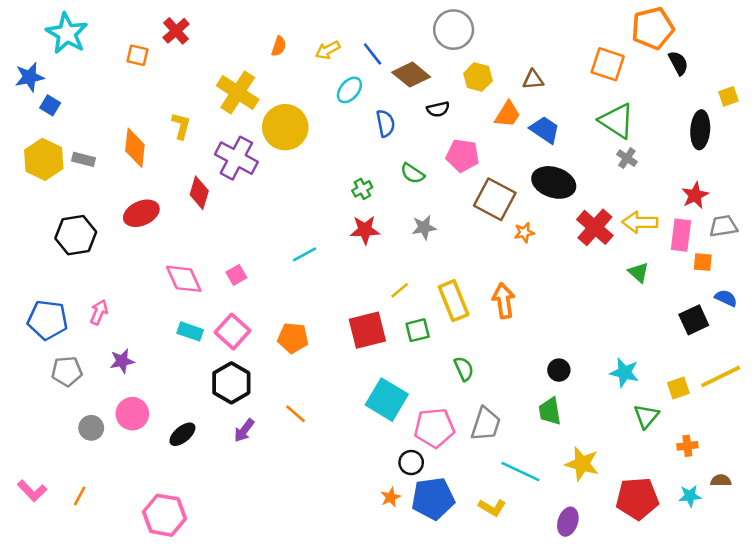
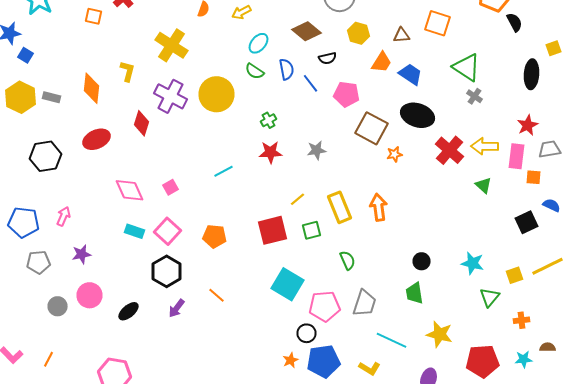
blue line: (373, 54) -> (310, 83), moved
orange square: (608, 64) -> (438, 23), moved
yellow circle: (285, 127) -> (216, 94), moved
green semicircle: (412, 173) -> (254, 71), moved

